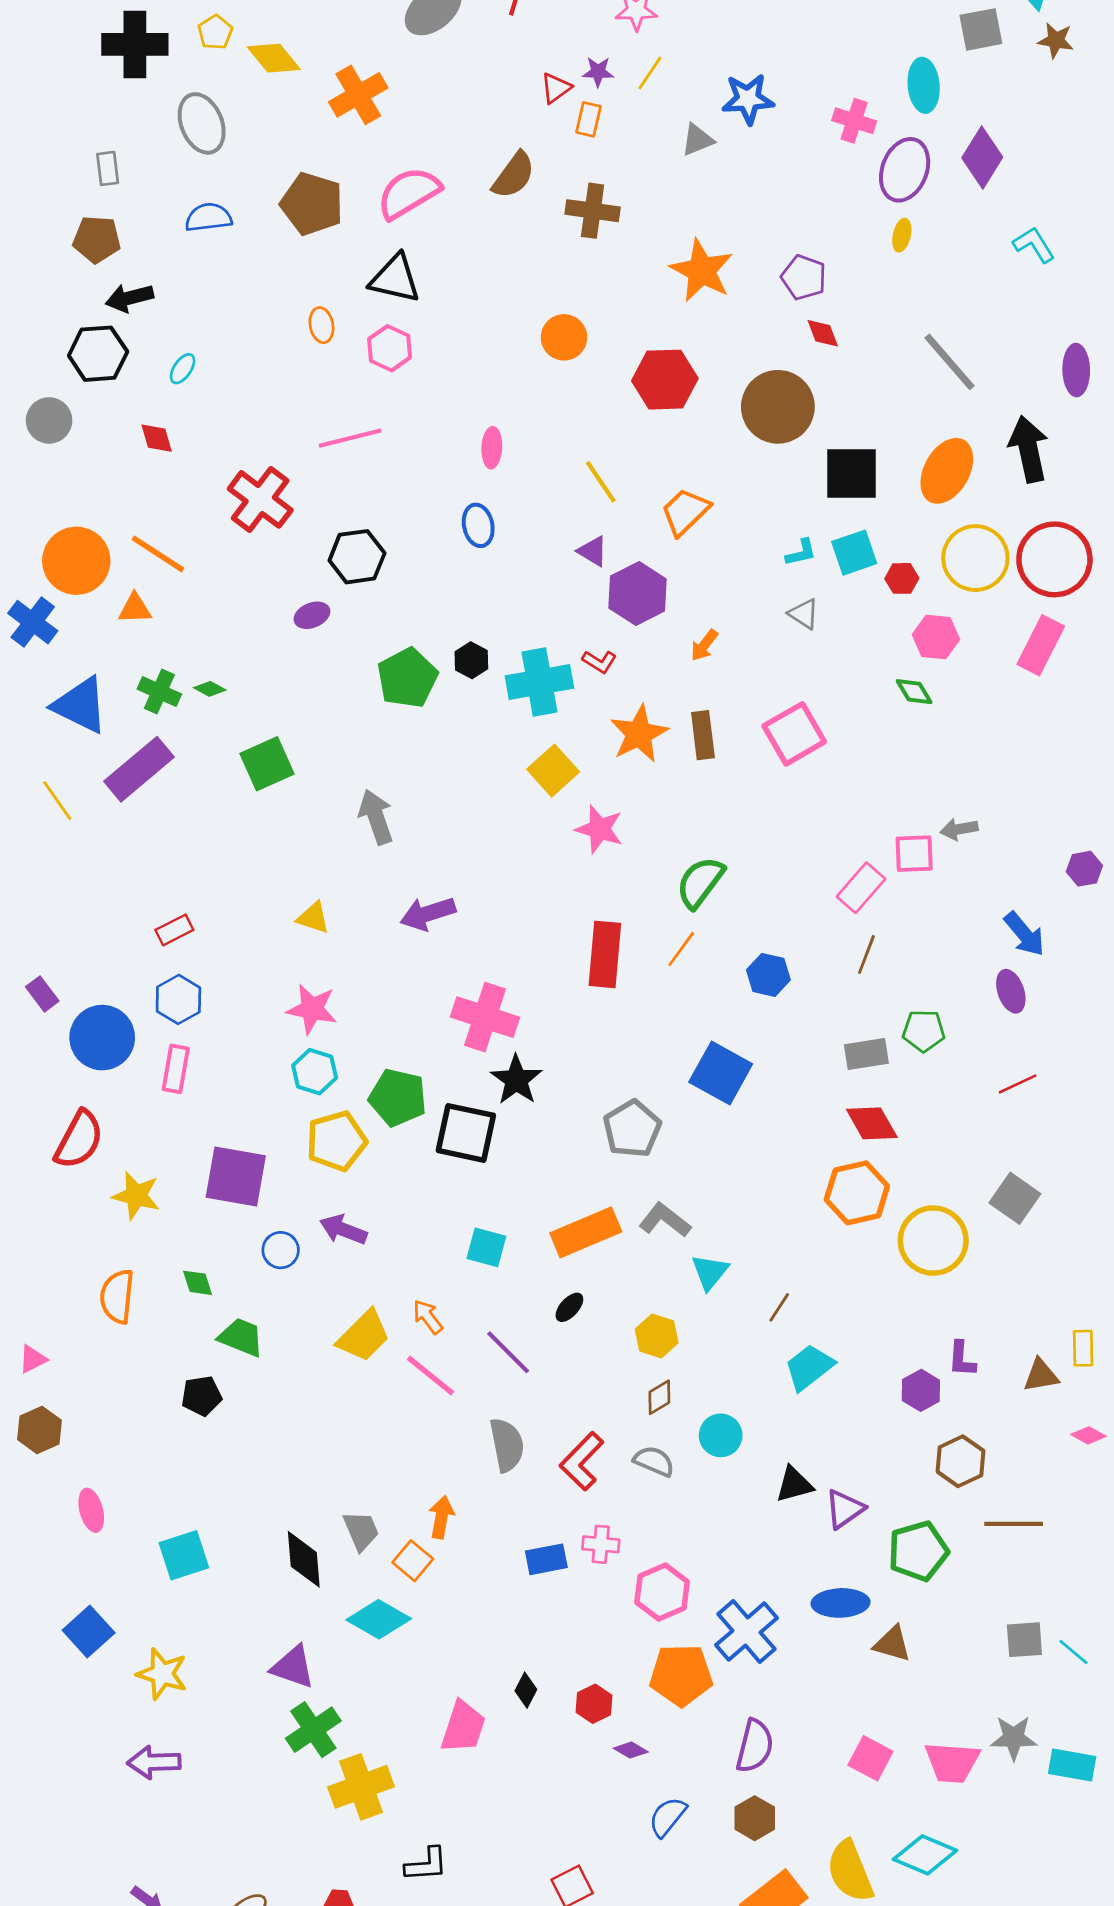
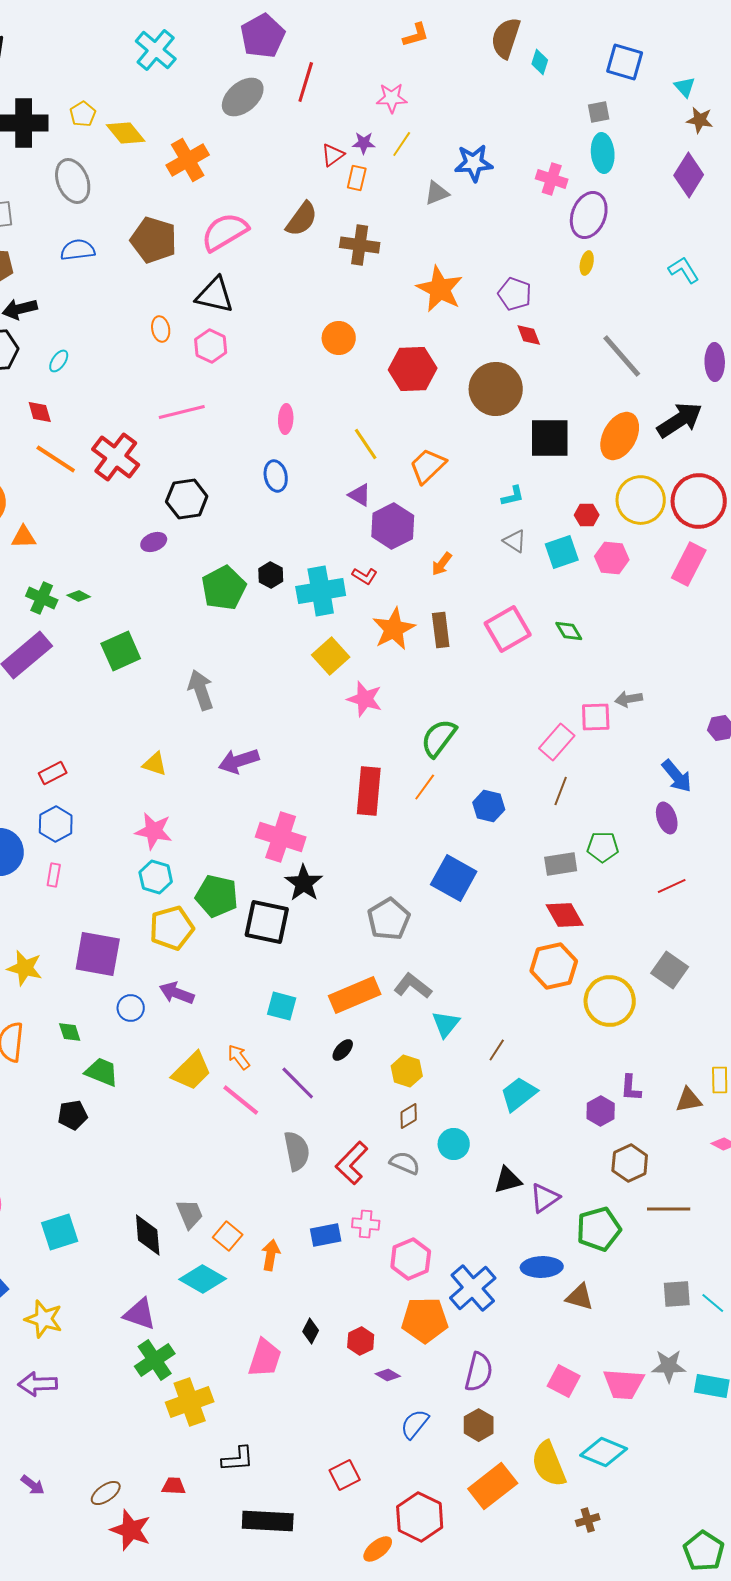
gray square: (981, 29) -> (599, 112), moved, size x0.7
purple diamond: (982, 158) -> (689, 175), moved
black arrow: (1029, 449) -> (680, 420), turned 69
cyan square: (854, 553) -> (562, 552), moved
orange line: (158, 554) -> (56, 459), moved
green diamond: (914, 692) -> (569, 631), moved
pink rectangle: (176, 1069) -> (54, 875), size x0.7
orange arrow: (441, 1517) -> (271, 1255), moved

